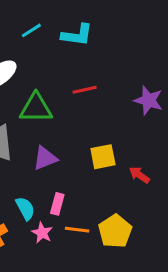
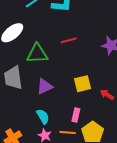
pink rectangle: (57, 204) -> (76, 115), moved
cyan semicircle: (25, 208) -> (43, 116), moved

